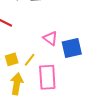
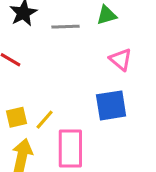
pink triangle: (50, 38) -> (121, 60), moved

